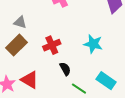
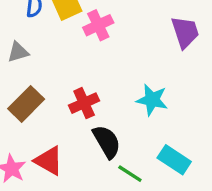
gray triangle: (20, 22) -> (18, 52), moved, turned -32
black semicircle: (65, 69) -> (107, 142), size x1.5

